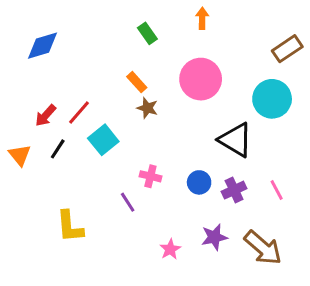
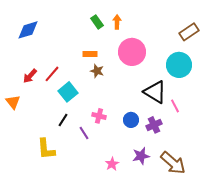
orange arrow: (202, 18) -> (117, 22), moved
orange rectangle: (137, 82) -> (90, 54), turned -48
black line: (58, 149) -> (63, 120), moved
pink line: (277, 190) -> (175, 106), moved

